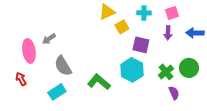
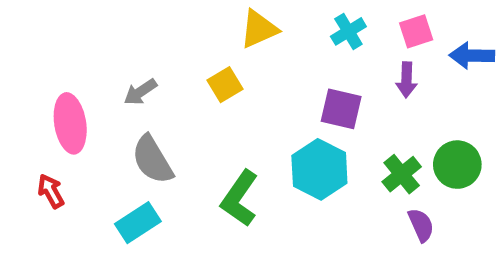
cyan cross: (144, 13) -> (348, 31), turned -32
yellow square: (122, 27) -> (225, 85), moved
blue arrow: (195, 33) -> (472, 56), moved
gray arrow: (49, 39) -> (140, 92), moved
green L-shape: (99, 82) -> (240, 198), turned -95

